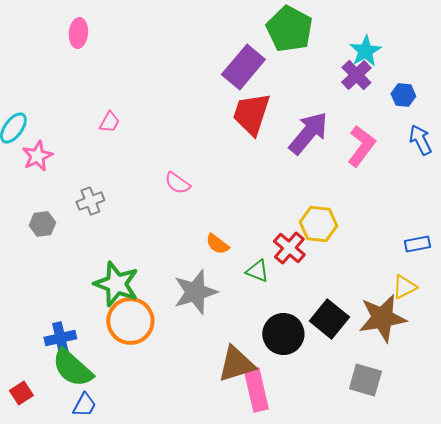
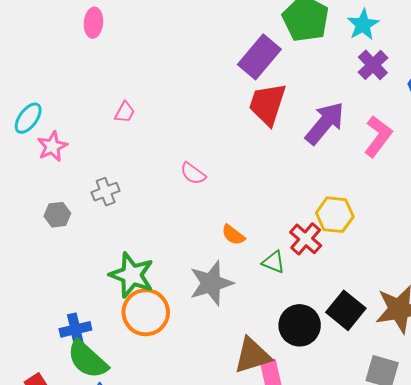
cyan star: (365, 51) -> (363, 25), moved

